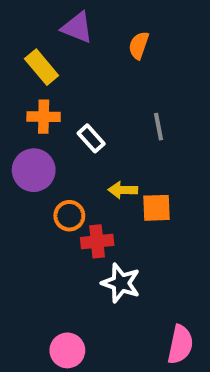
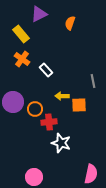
purple triangle: (77, 28) -> (39, 14), turned -48
orange cross: (44, 117) -> (22, 59), turned 35
gray line: (158, 127) -> (93, 81), moved
purple circle: (34, 170) -> (13, 102), moved

